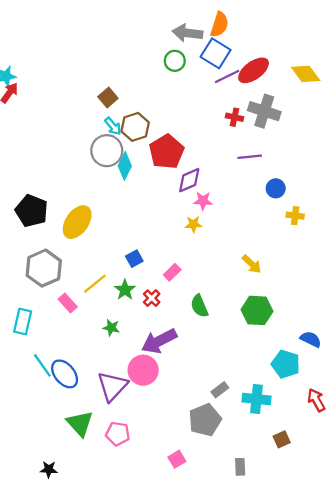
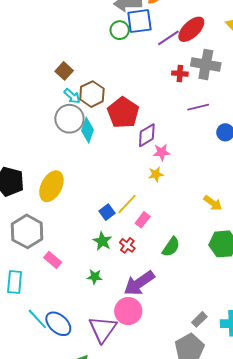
blue square: (216, 53) -> (139, 21), moved, turned -32
yellow line: (95, 284) -> (127, 204), moved
green semicircle: (199, 306) -> (171, 247), turned -115

